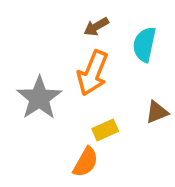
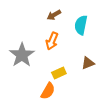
orange arrow: (93, 73) -> (52, 41), size x0.7

